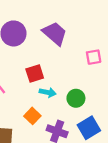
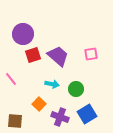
purple trapezoid: (55, 33) -> (58, 56), moved
red square: (35, 74) -> (33, 55), moved

